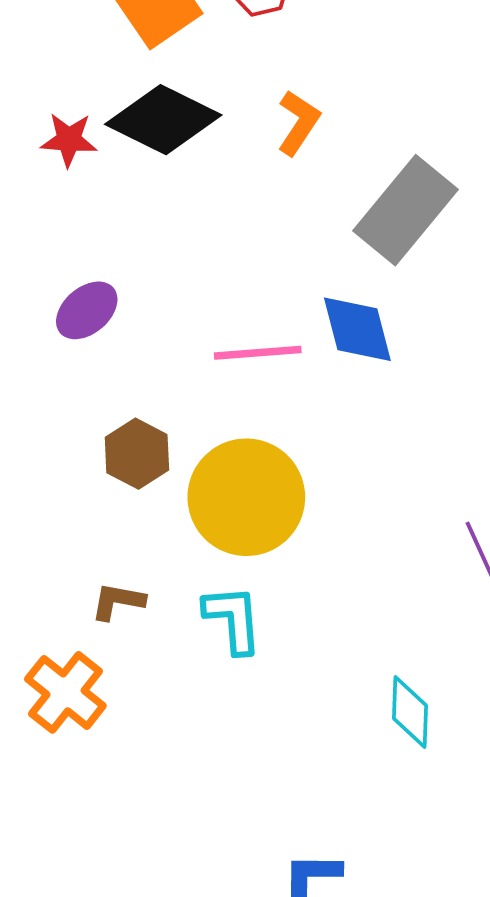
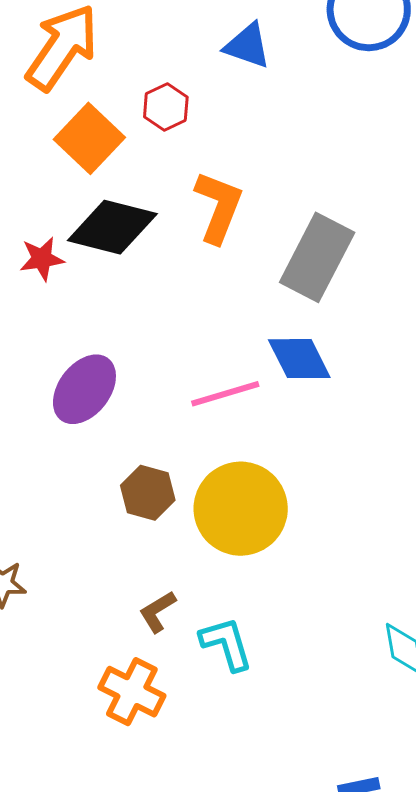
orange L-shape: (298, 123) -> (219, 207), size x1.4
purple ellipse: (87, 310) -> (84, 389), size x1.4
brown L-shape: (118, 601) -> (158, 612), turned -30
cyan L-shape: (233, 619) -> (226, 644), moved

